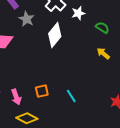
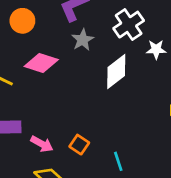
orange square: (42, 91) -> (79, 145), turned 32
pink arrow: (16, 97) -> (42, 144), turned -56

